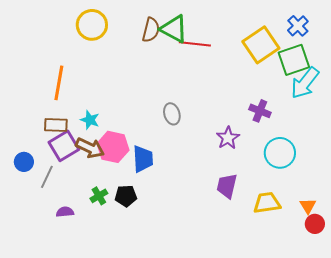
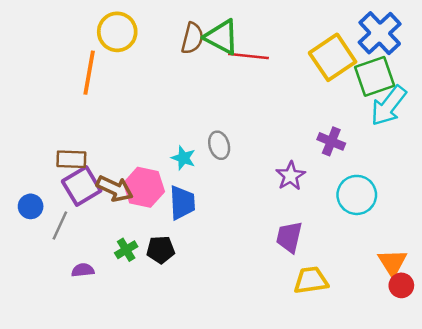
blue cross: (298, 26) -> (380, 33), size x1.6
orange line: (59, 83) -> (89, 73), moved
cyan star: (90, 120) -> (183, 158), moved
yellow trapezoid: (267, 203) -> (311, 280), moved
orange triangle: (308, 206) -> (392, 262), size x1.4

